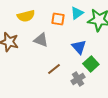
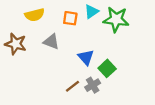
blue triangle: (79, 47) -> (86, 57), moved
brown line: (54, 69) -> (73, 86), moved

